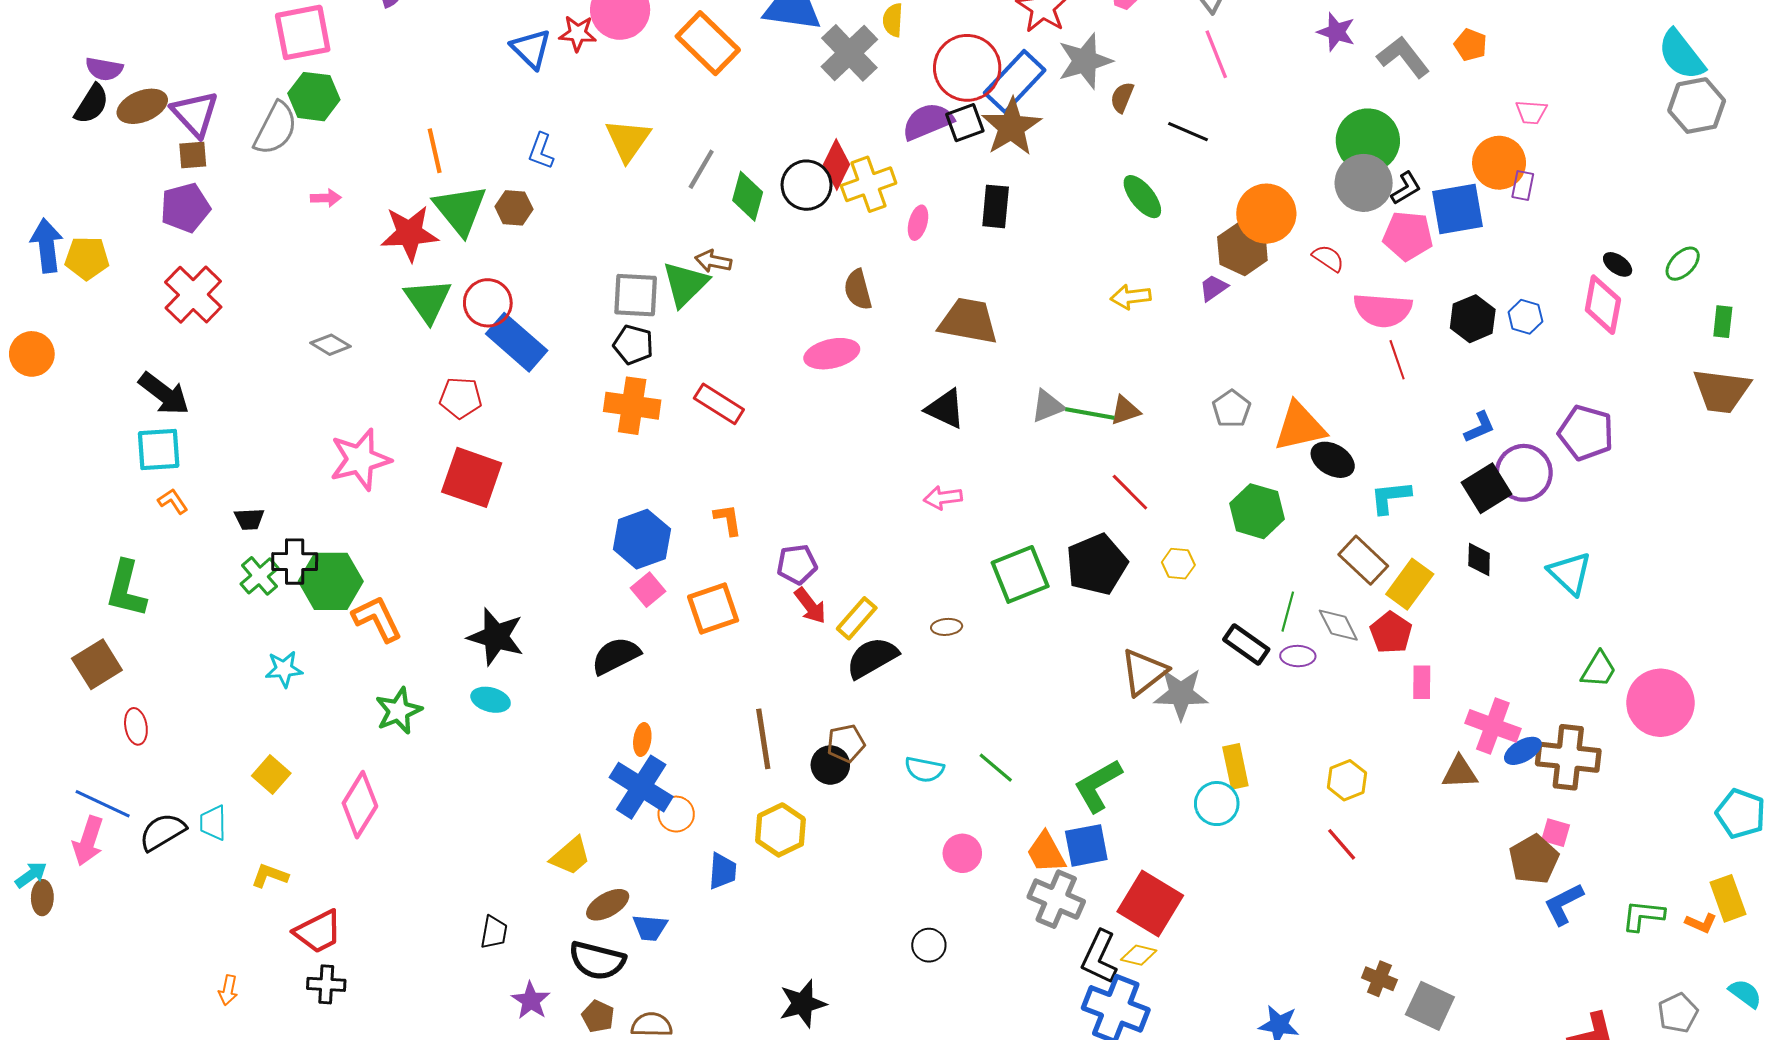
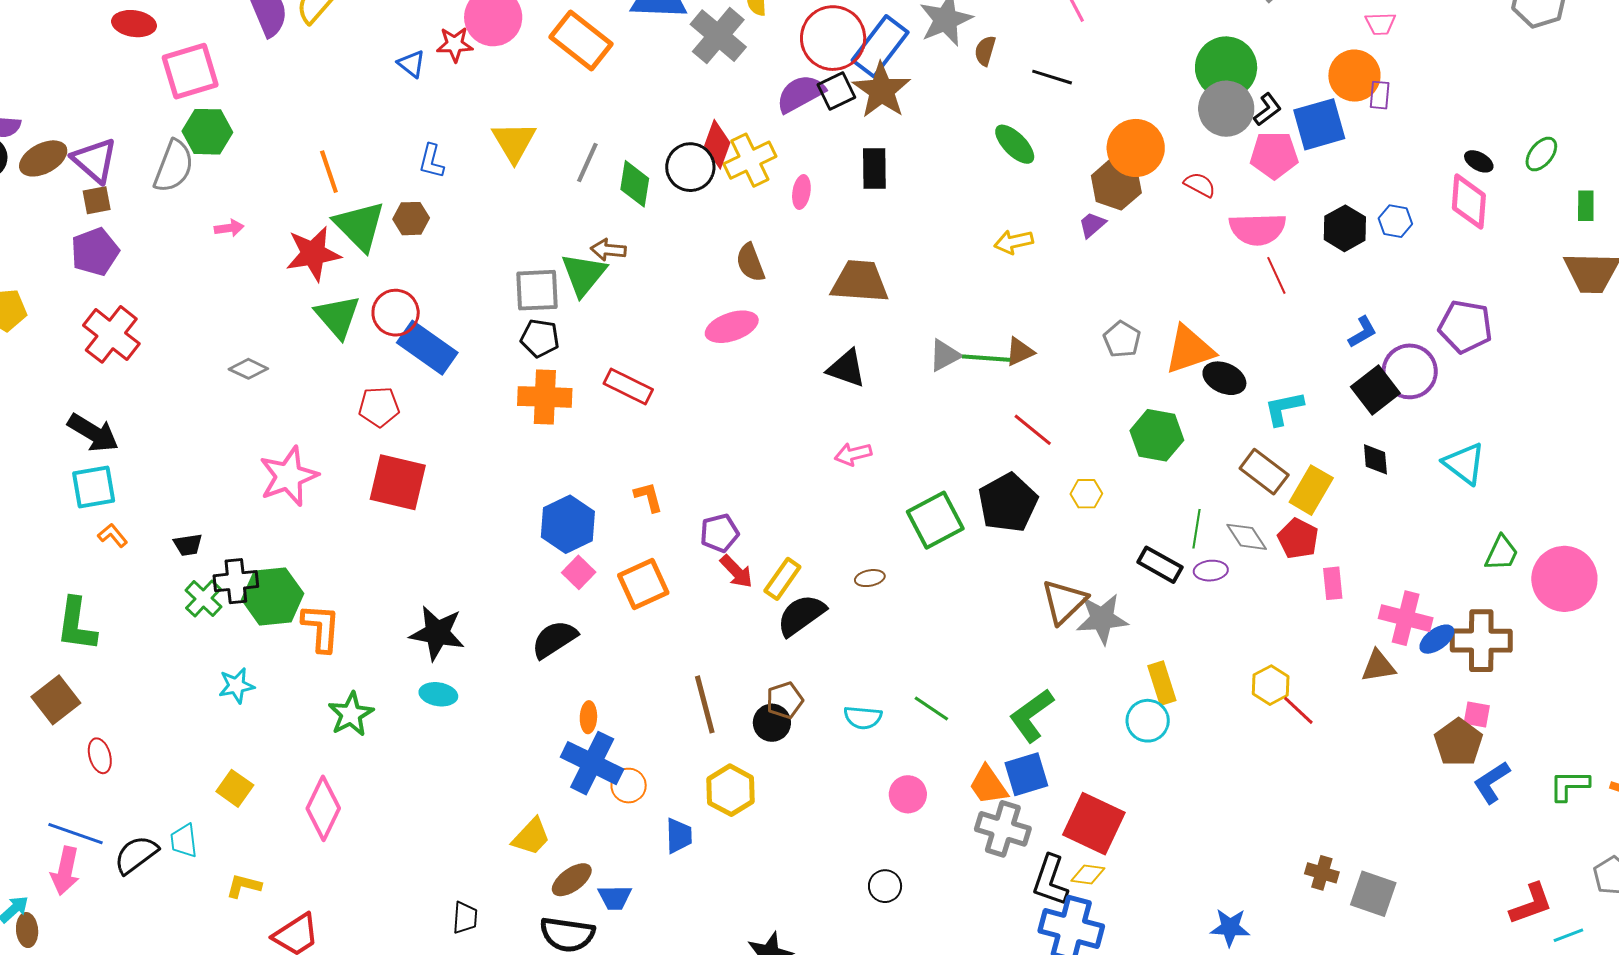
blue triangle: (531, 49) -> (411, 64), size x0.7
orange L-shape: (377, 619) -> (321, 628), turned 36
red line: (1342, 844) -> (1298, 710), moved

